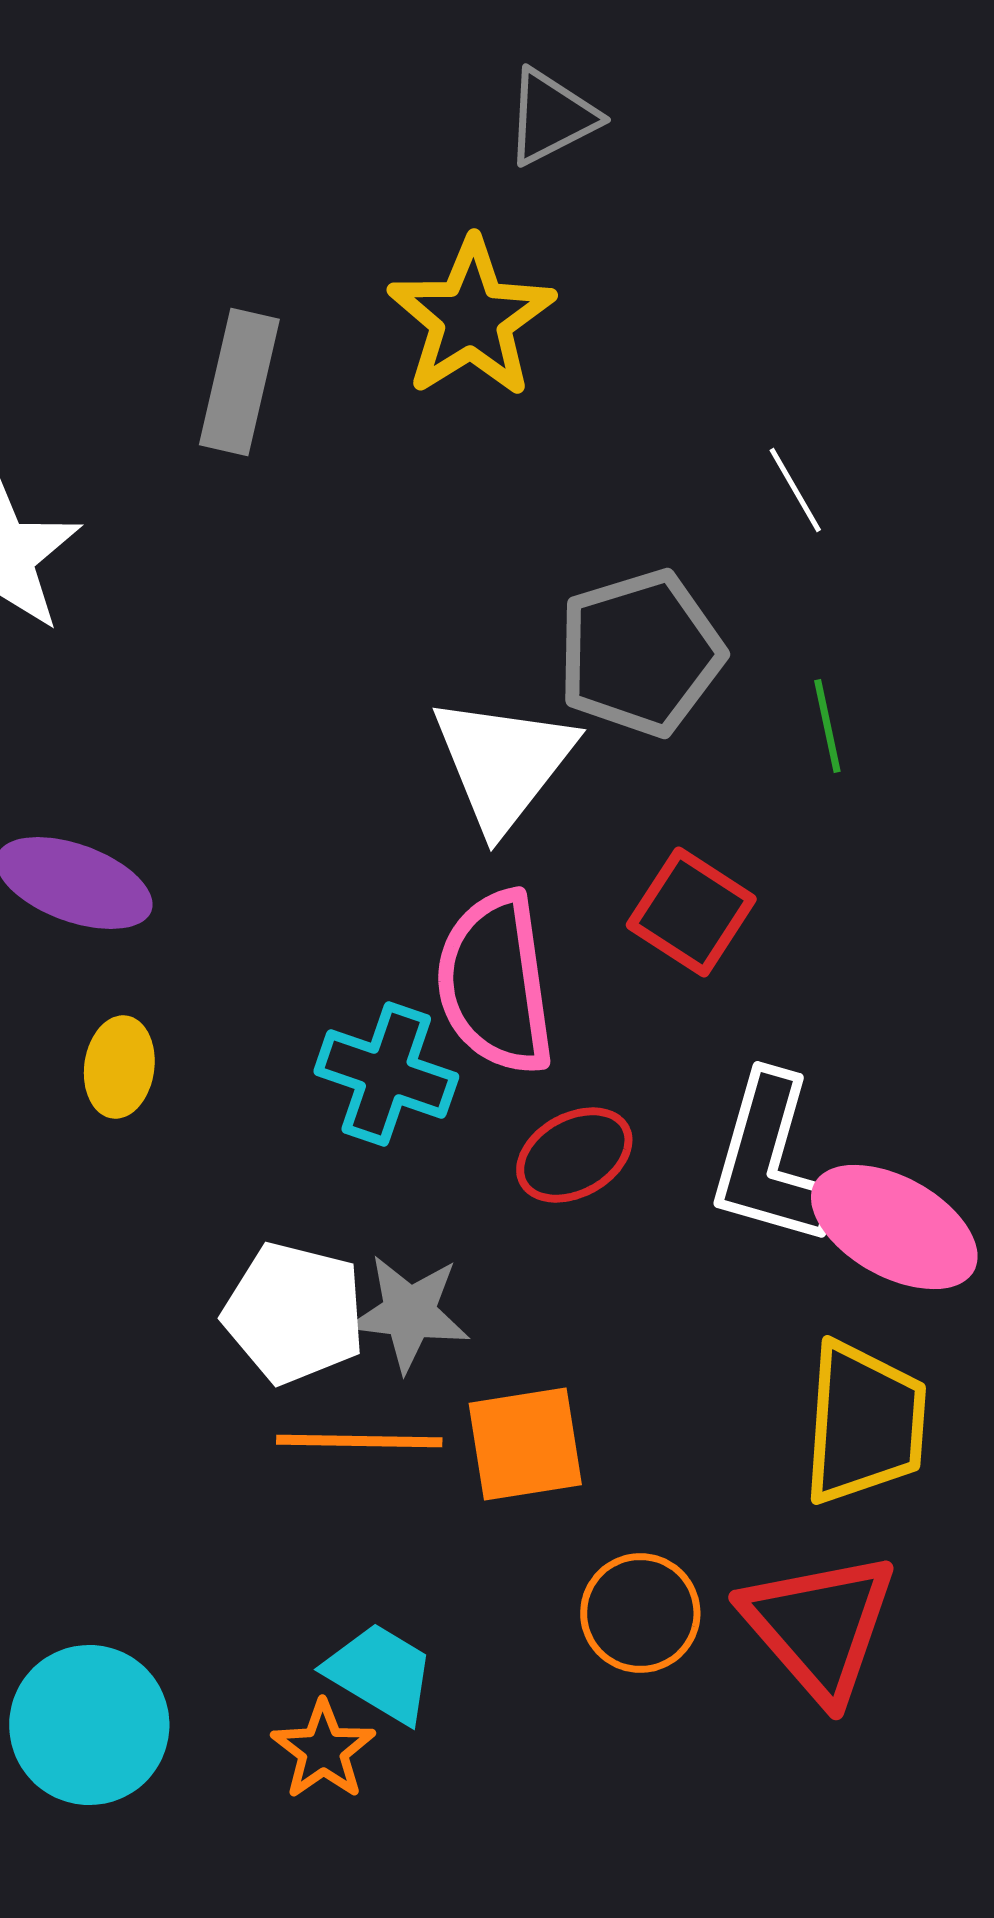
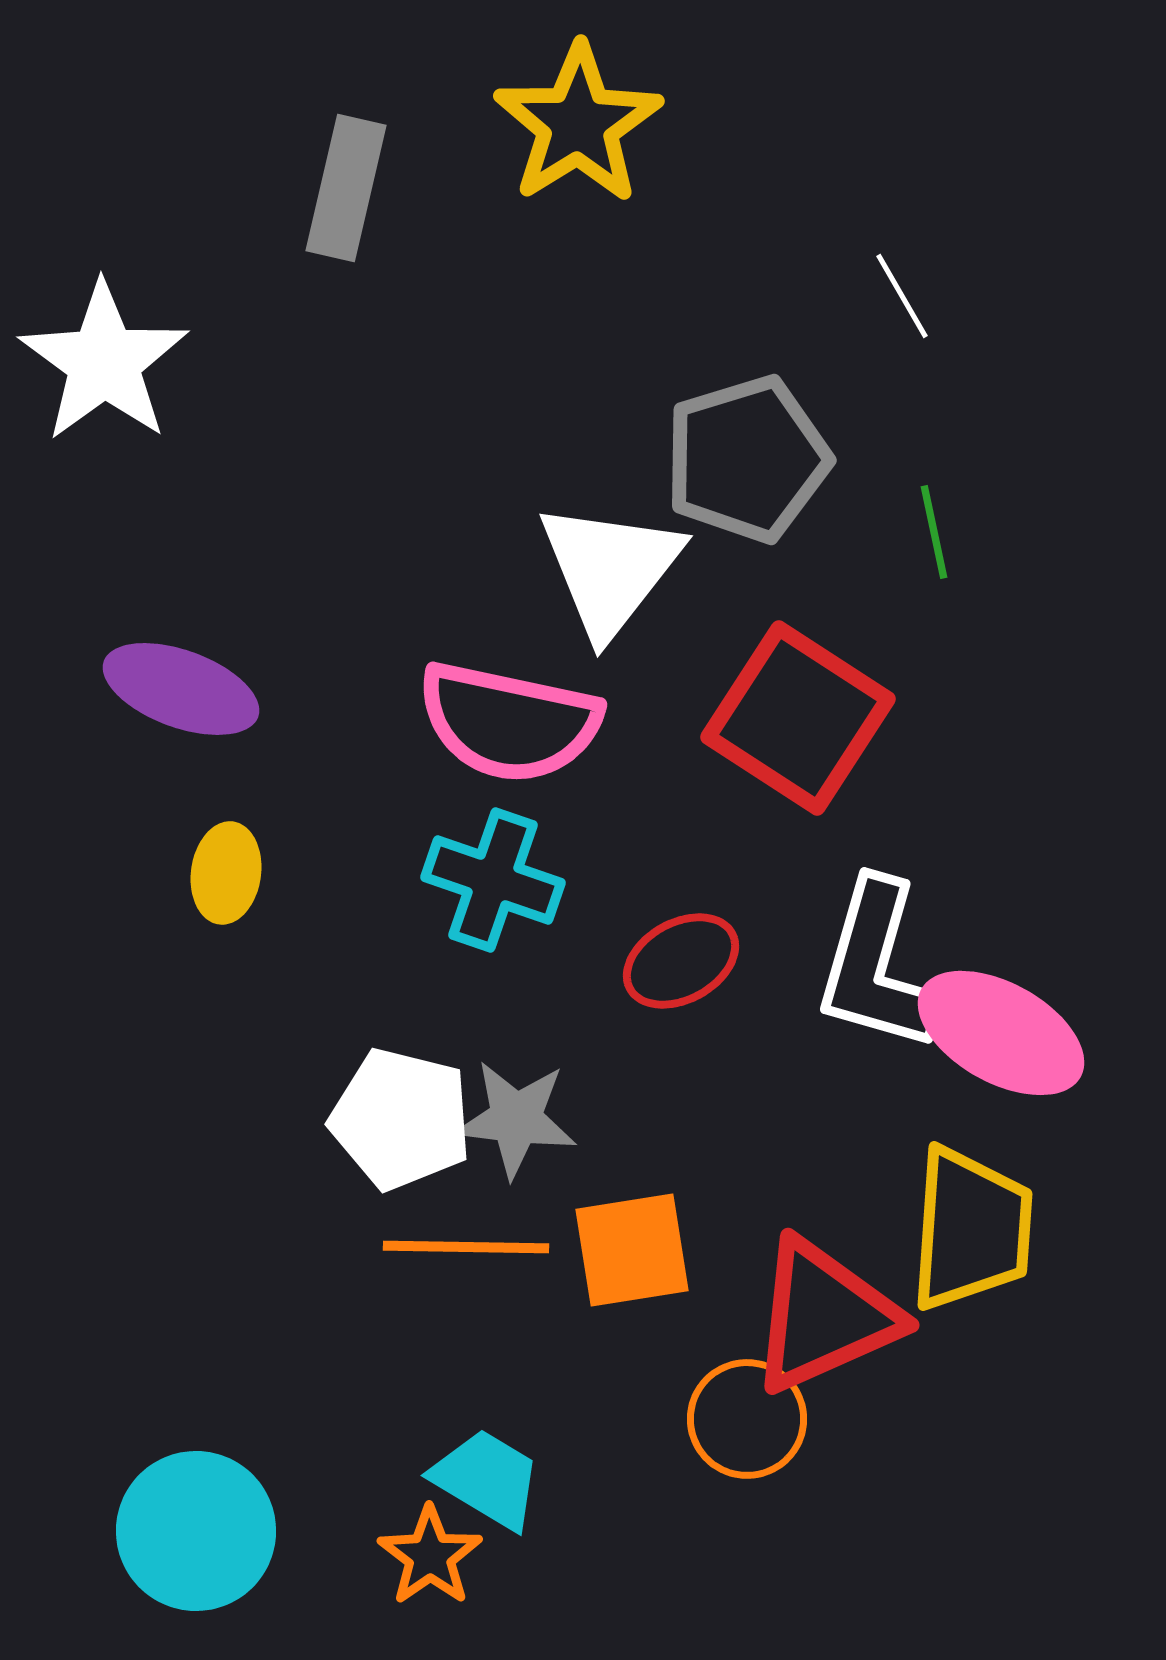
red square: (691, 912) -> (798, 718), size x1.5
pink semicircle: (495, 983) -> (509, 722), moved, turned -70
red triangle: (819, 1626) -> (824, 1316), moved, turned 47

